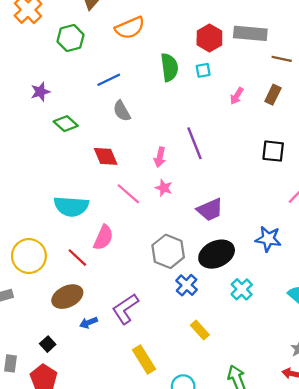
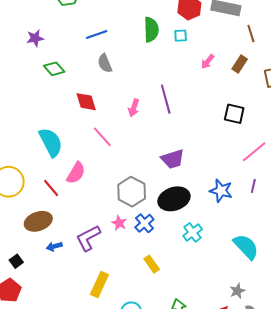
brown line: (282, 59) -> (251, 33), turned 54
pink star: (164, 188) -> (119, 223), moved
cyan semicircle: (71, 206) -> (51, 142), turned -128
yellow rectangle: (144, 360) -> (99, 285), turned 50

